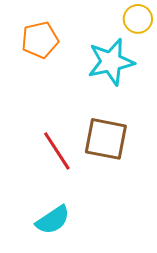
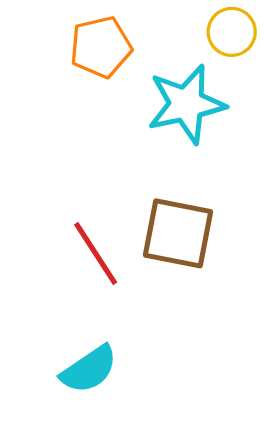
orange pentagon: (40, 40) -> (101, 47), moved

